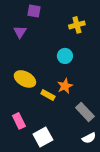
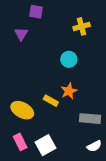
yellow ellipse: (25, 79) -> (22, 110), moved
gray rectangle: (85, 112) -> (90, 119), turned -42
pink rectangle: (19, 121) -> (20, 142), moved

